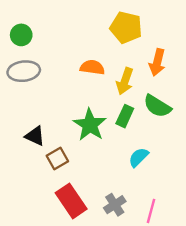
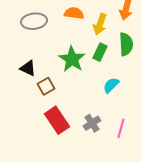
gray ellipse: (24, 71) -> (34, 21), moved
green semicircle: (157, 106) -> (126, 44), turned -125

